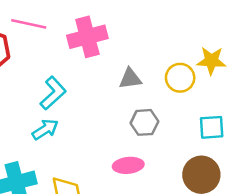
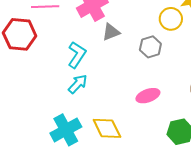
gray triangle: (130, 79) -> (111, 32), moved
gray hexagon: (144, 122) -> (150, 47), moved

